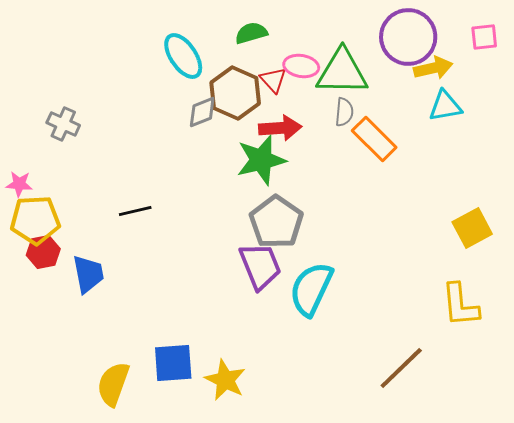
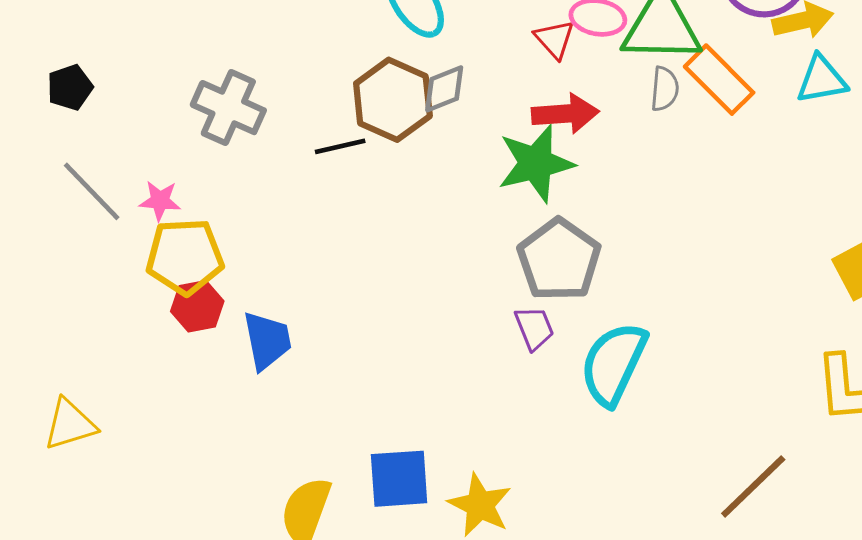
brown hexagon: (235, 93) -> (393, 100), moved
gray cross: (63, 124) -> (228, 108), size x1.4
orange rectangle: (374, 139) -> (719, 80), moved
black line: (135, 211) -> (340, 146), moved
purple trapezoid: (260, 266) -> (534, 328), size x0.6

